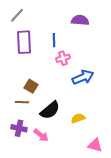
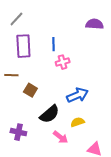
purple semicircle: (80, 20) -> (95, 24), moved
blue arrow: (83, 77) -> (78, 95), moved
brown line: (22, 102) -> (11, 75), moved
pink arrow: (41, 135) -> (61, 137), moved

